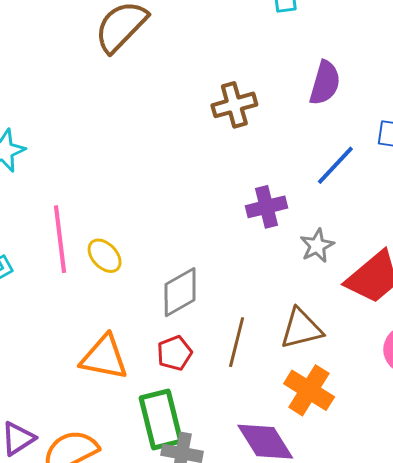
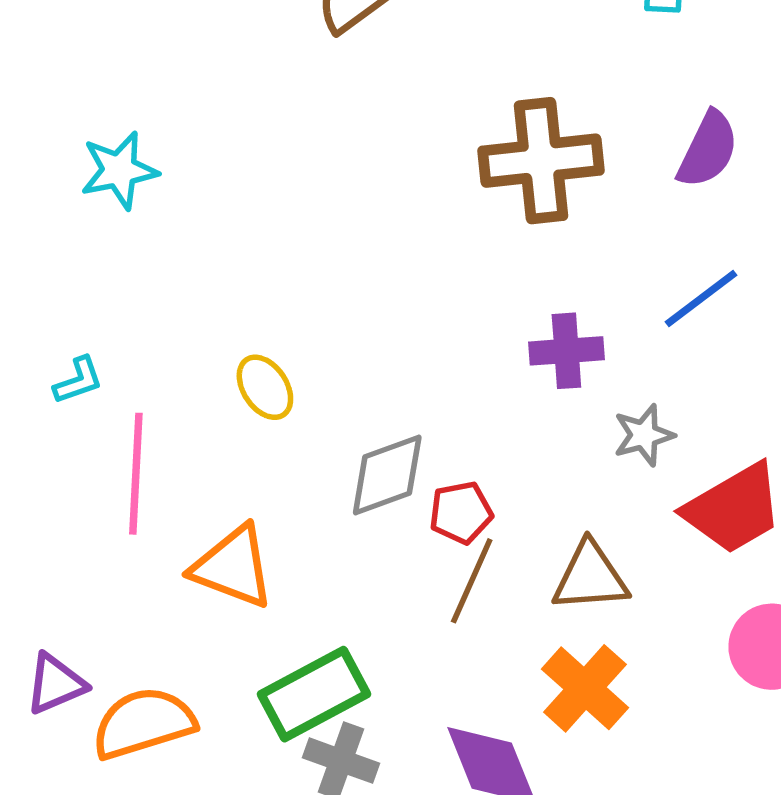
brown cross: (234, 105) -> (541, 161), size x1.5
pink line: (60, 239) -> (136, 474), moved
red pentagon: (175, 353) -> (461, 513), moved
green rectangle: (161, 419) -> (314, 694), turned 66

